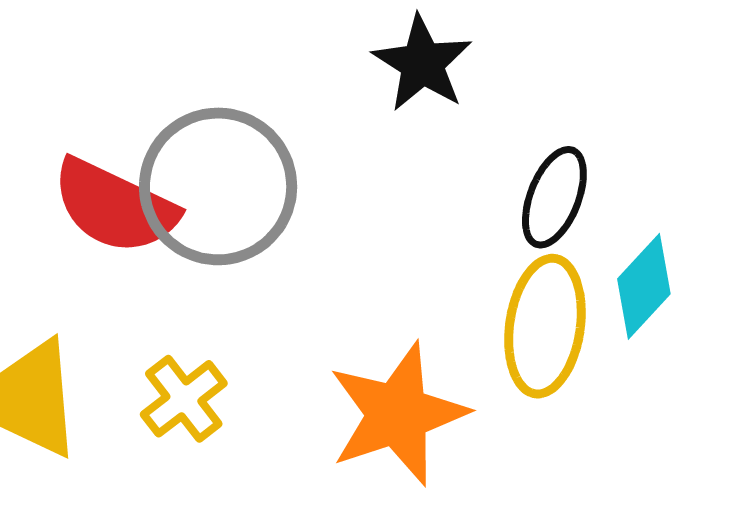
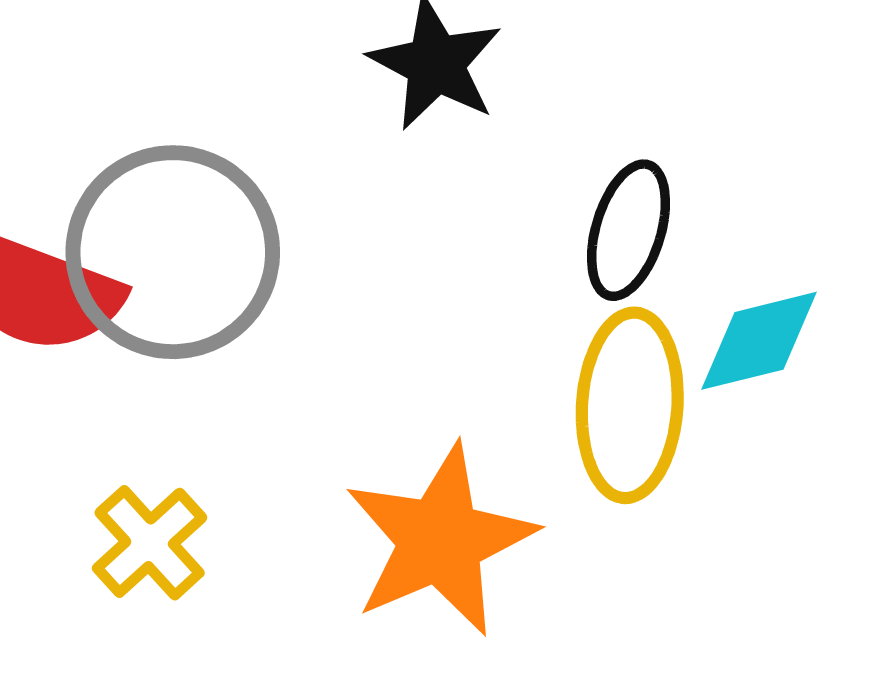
cyan diamond: (644, 286) -> (759, 341), turned 38

